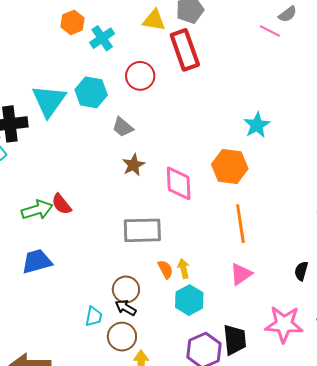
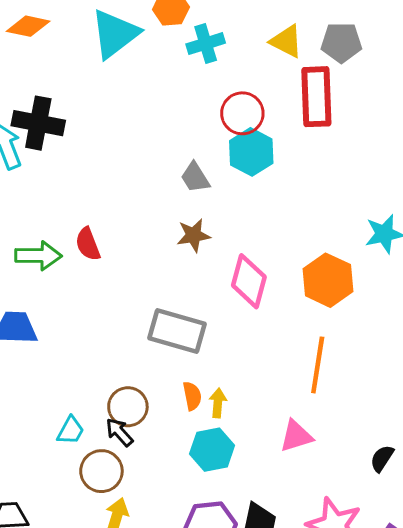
cyan hexagon: (91, 92) -> (251, 152), moved
cyan triangle: (49, 101) -> (115, 34), moved
red semicircle: (61, 204) -> (88, 244), moved

